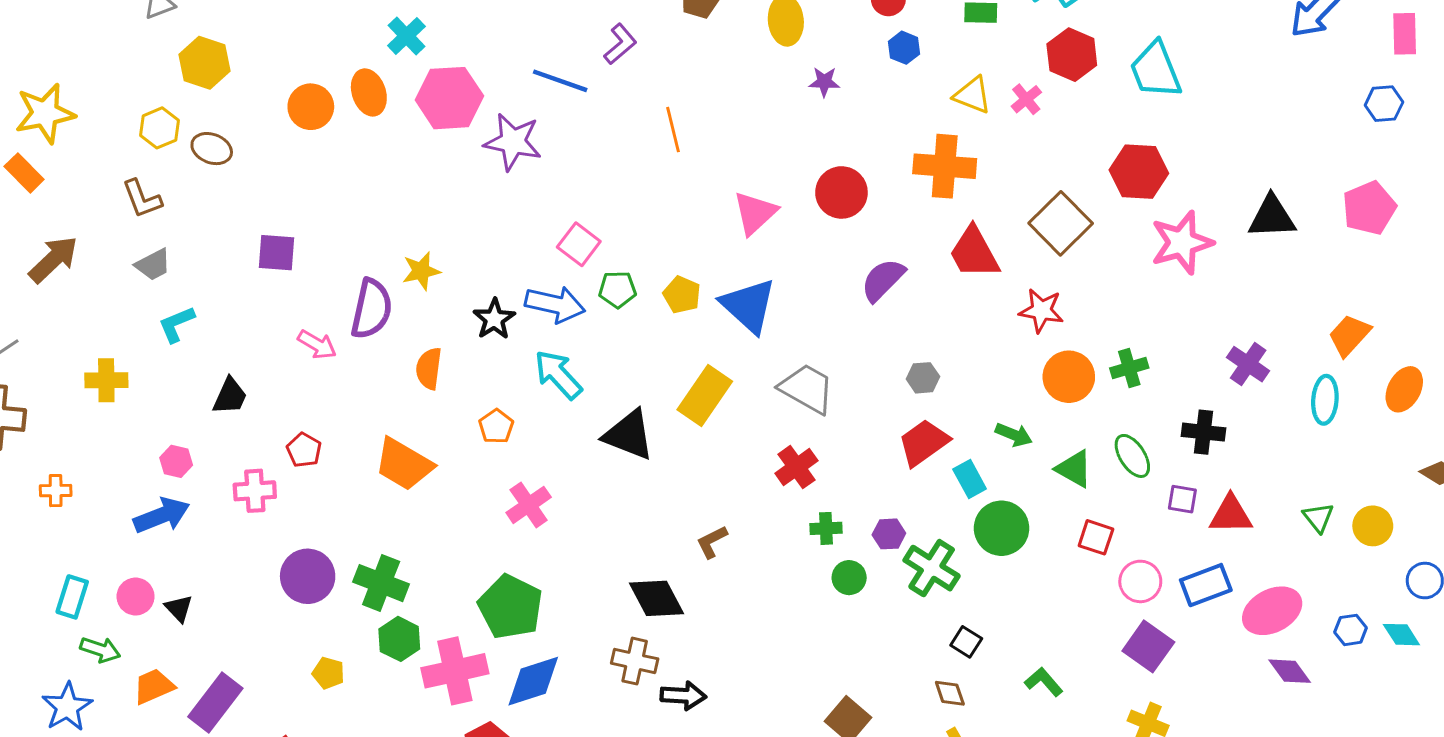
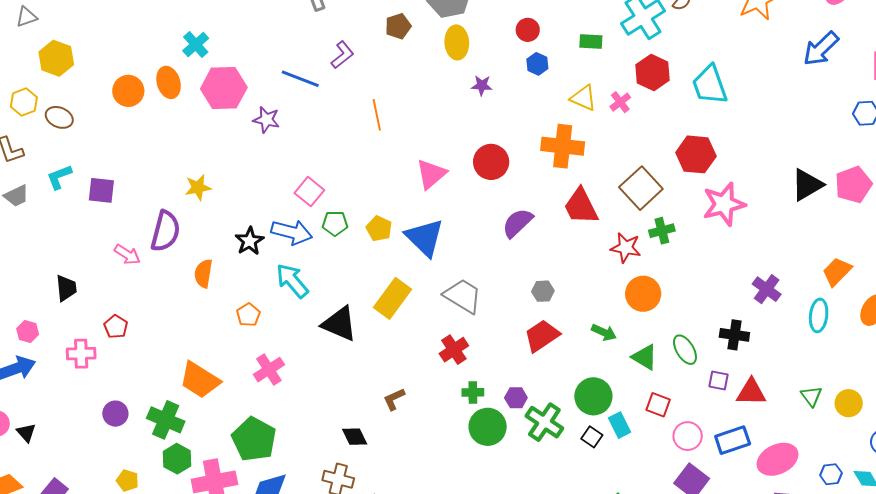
purple star: (513, 142) -> (266, 120), size x0.7
black triangle: (1272, 217) -> (807, 185), moved, turned -30
yellow star: (421, 271) -> (198, 187), moved
cyan L-shape: (176, 324) -> (59, 177), moved
green cross: (1129, 368) -> (662, 231), moved
black trapezoid: (230, 396) -> (66, 288), turned -32
orange trapezoid: (404, 464) -> (200, 380), moved
cyan rectangle: (970, 479) -> (620, 425), moved
purple circle: (308, 576) -> (115, 414), size x0.7
green circle: (849, 578) -> (488, 427), size x1.6
black diamond: (656, 598) -> (355, 437), size x0.7
black square: (966, 642) -> (592, 437), moved

